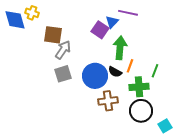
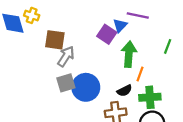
green line: (155, 71) -> (168, 46), moved
black semicircle: (115, 72) -> (124, 91), moved, turned -56
blue circle: (95, 76) -> (86, 87), moved

